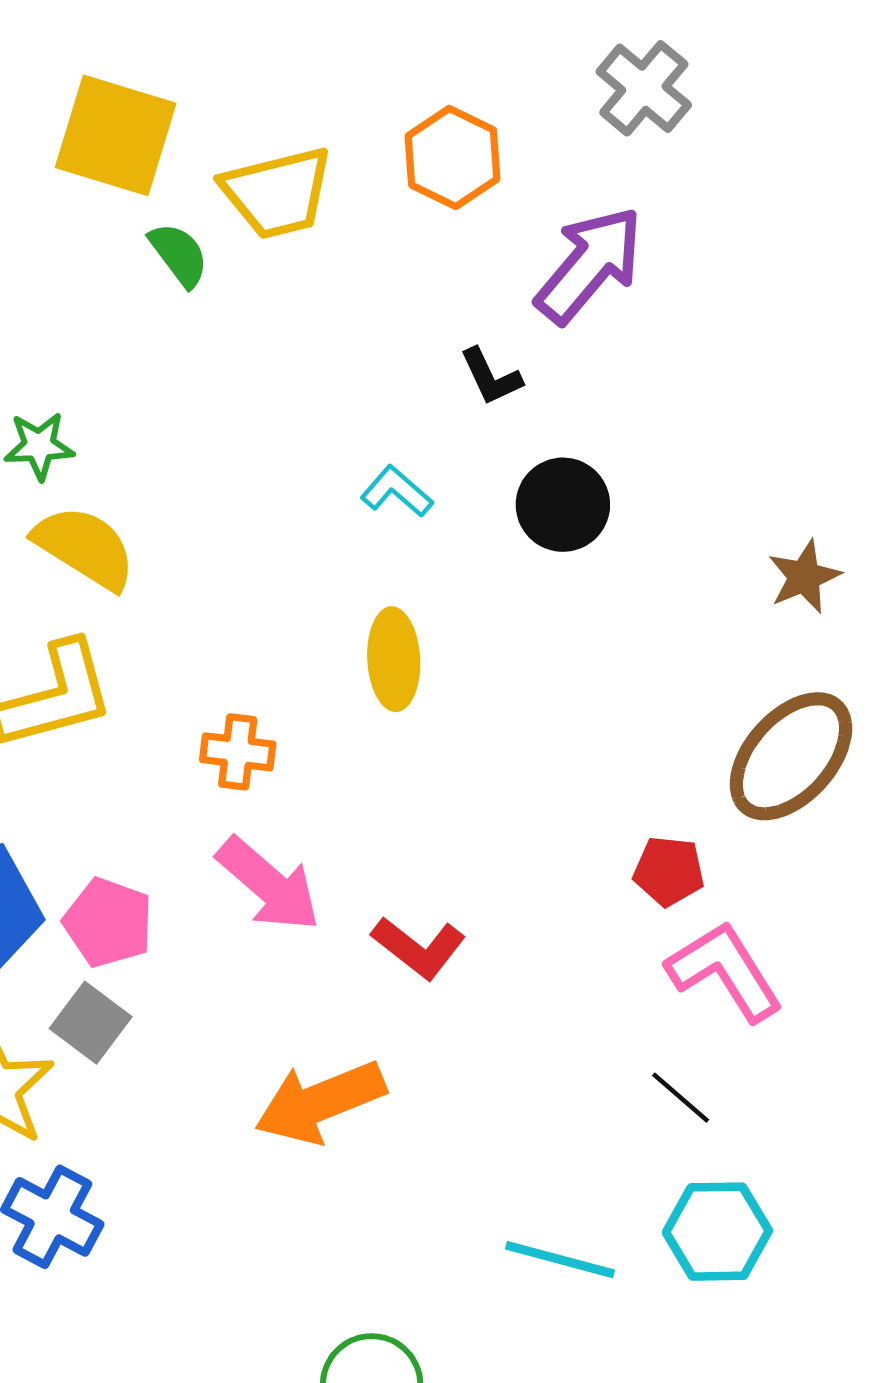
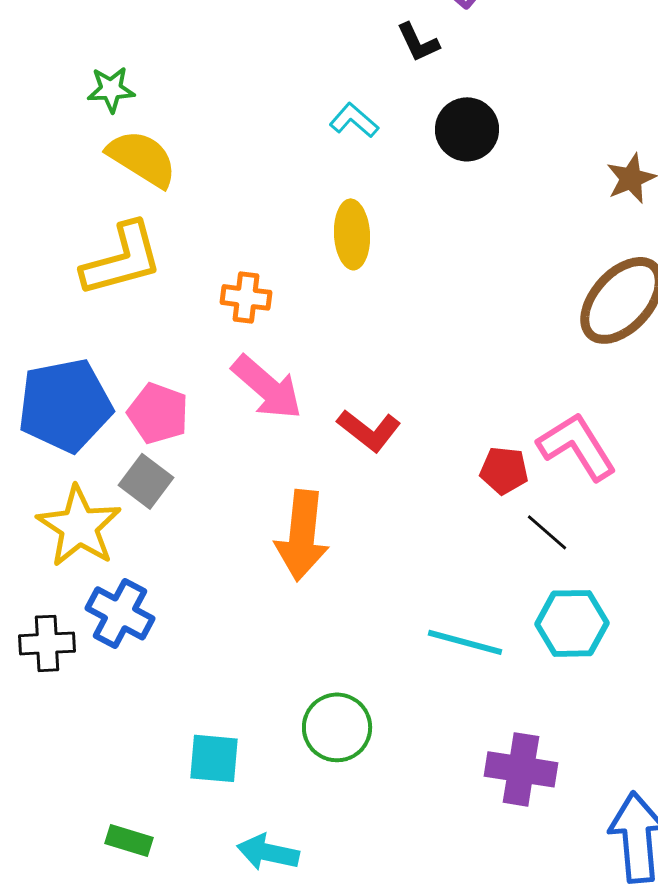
red pentagon: (669, 871) -> (504, 470), moved
orange arrow: (320, 1102) -> (302, 535), turned -62

